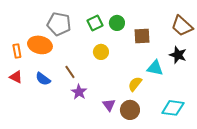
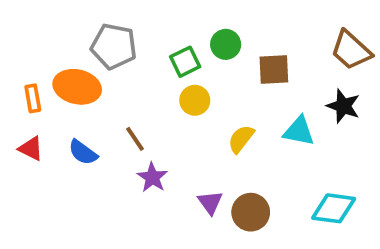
green square: (95, 23) -> (185, 62), moved
yellow semicircle: (135, 84) -> (241, 139), moved

